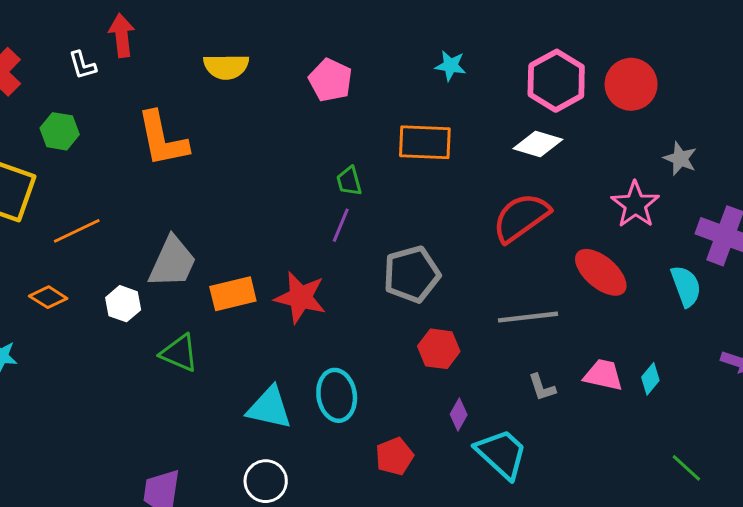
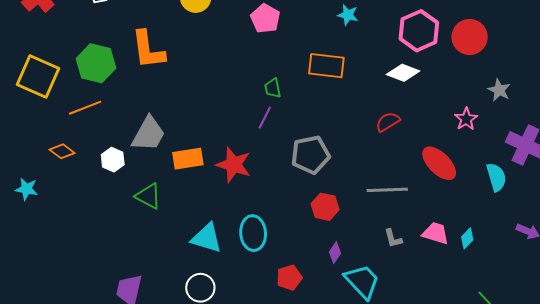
green hexagon: (60, 131) -> (96, 63), moved, size x1.5
pink star: (635, 205) -> (466, 119), size x0.7
red semicircle: (521, 217) -> (388, 122), size x0.6

